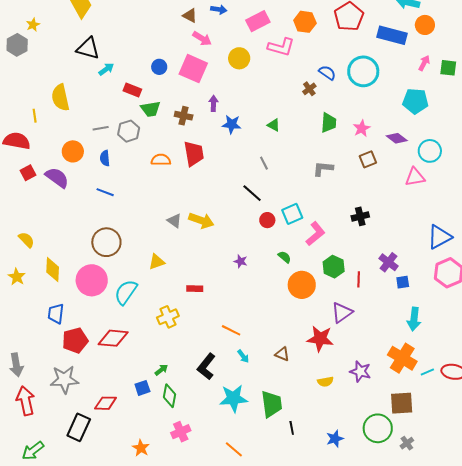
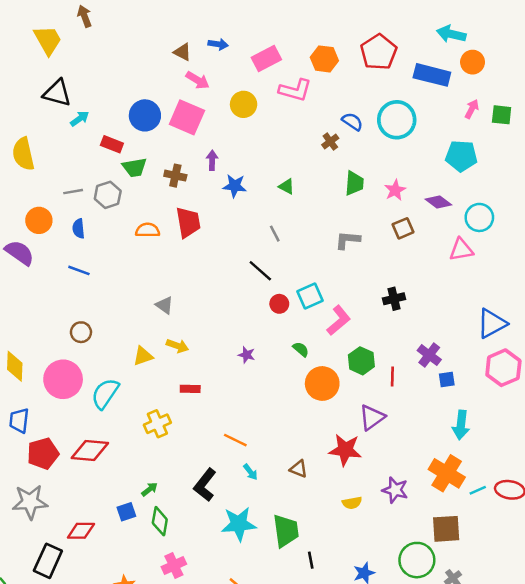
blue circle: (159, 67) -> (145, 115), size x1.6
yellow arrow: (201, 221) -> (177, 346), moved, size x0.7
brown circle: (106, 242) -> (81, 332), size x0.6

